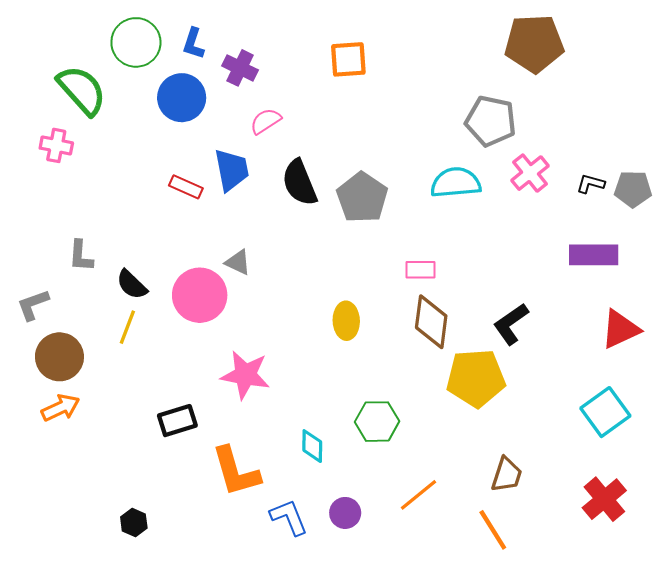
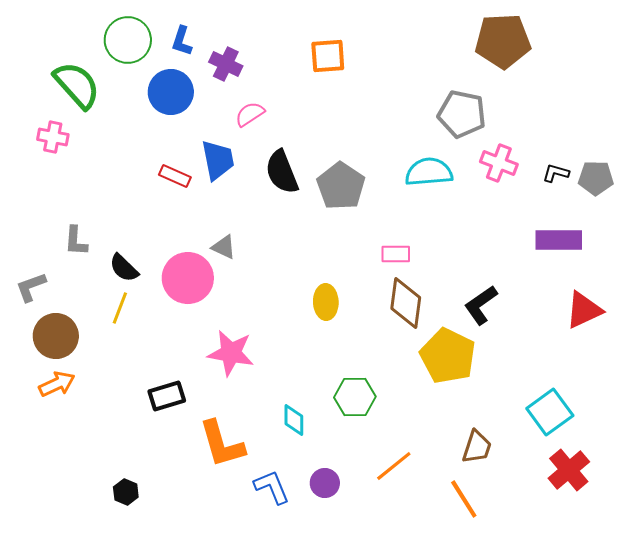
pink cross: (530, 173) -> (499, 163), turned -30
yellow pentagon: (476, 378) -> (448, 356), turned 30
cyan square: (605, 412) -> (550, 412), moved

